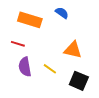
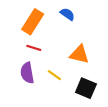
orange rectangle: (30, 20) -> (33, 22), turned -75
red line: (18, 44) -> (34, 48), moved

